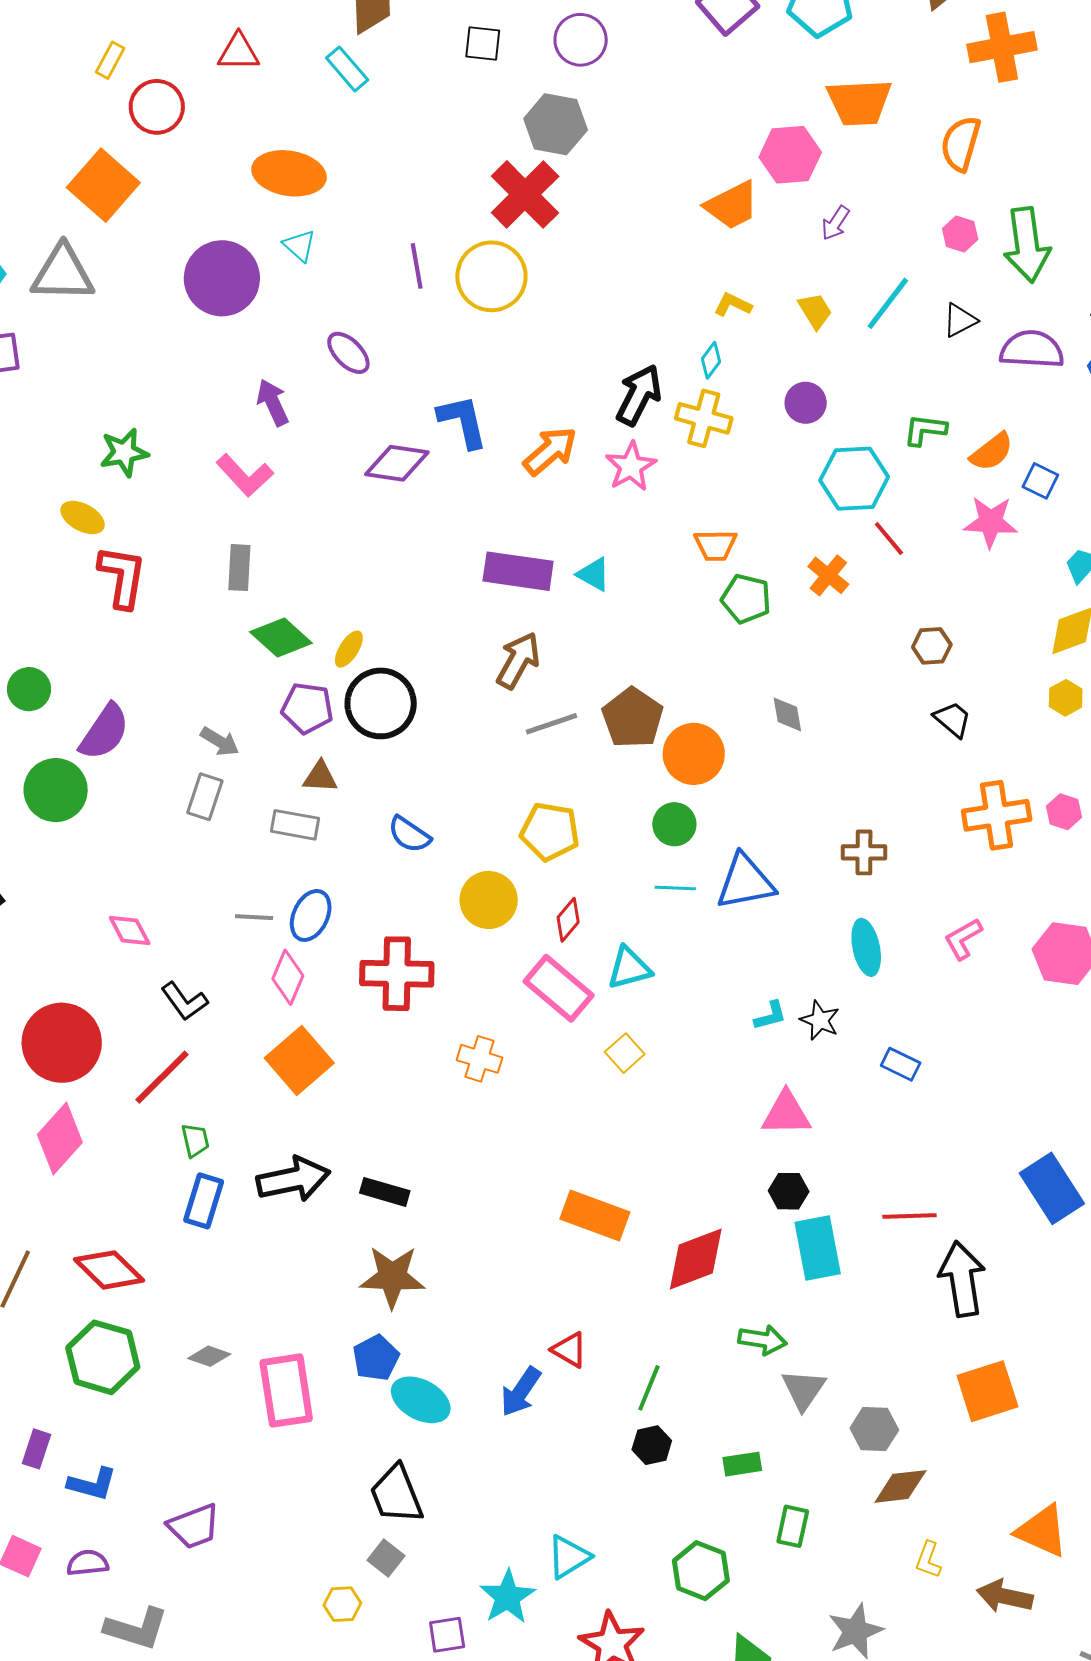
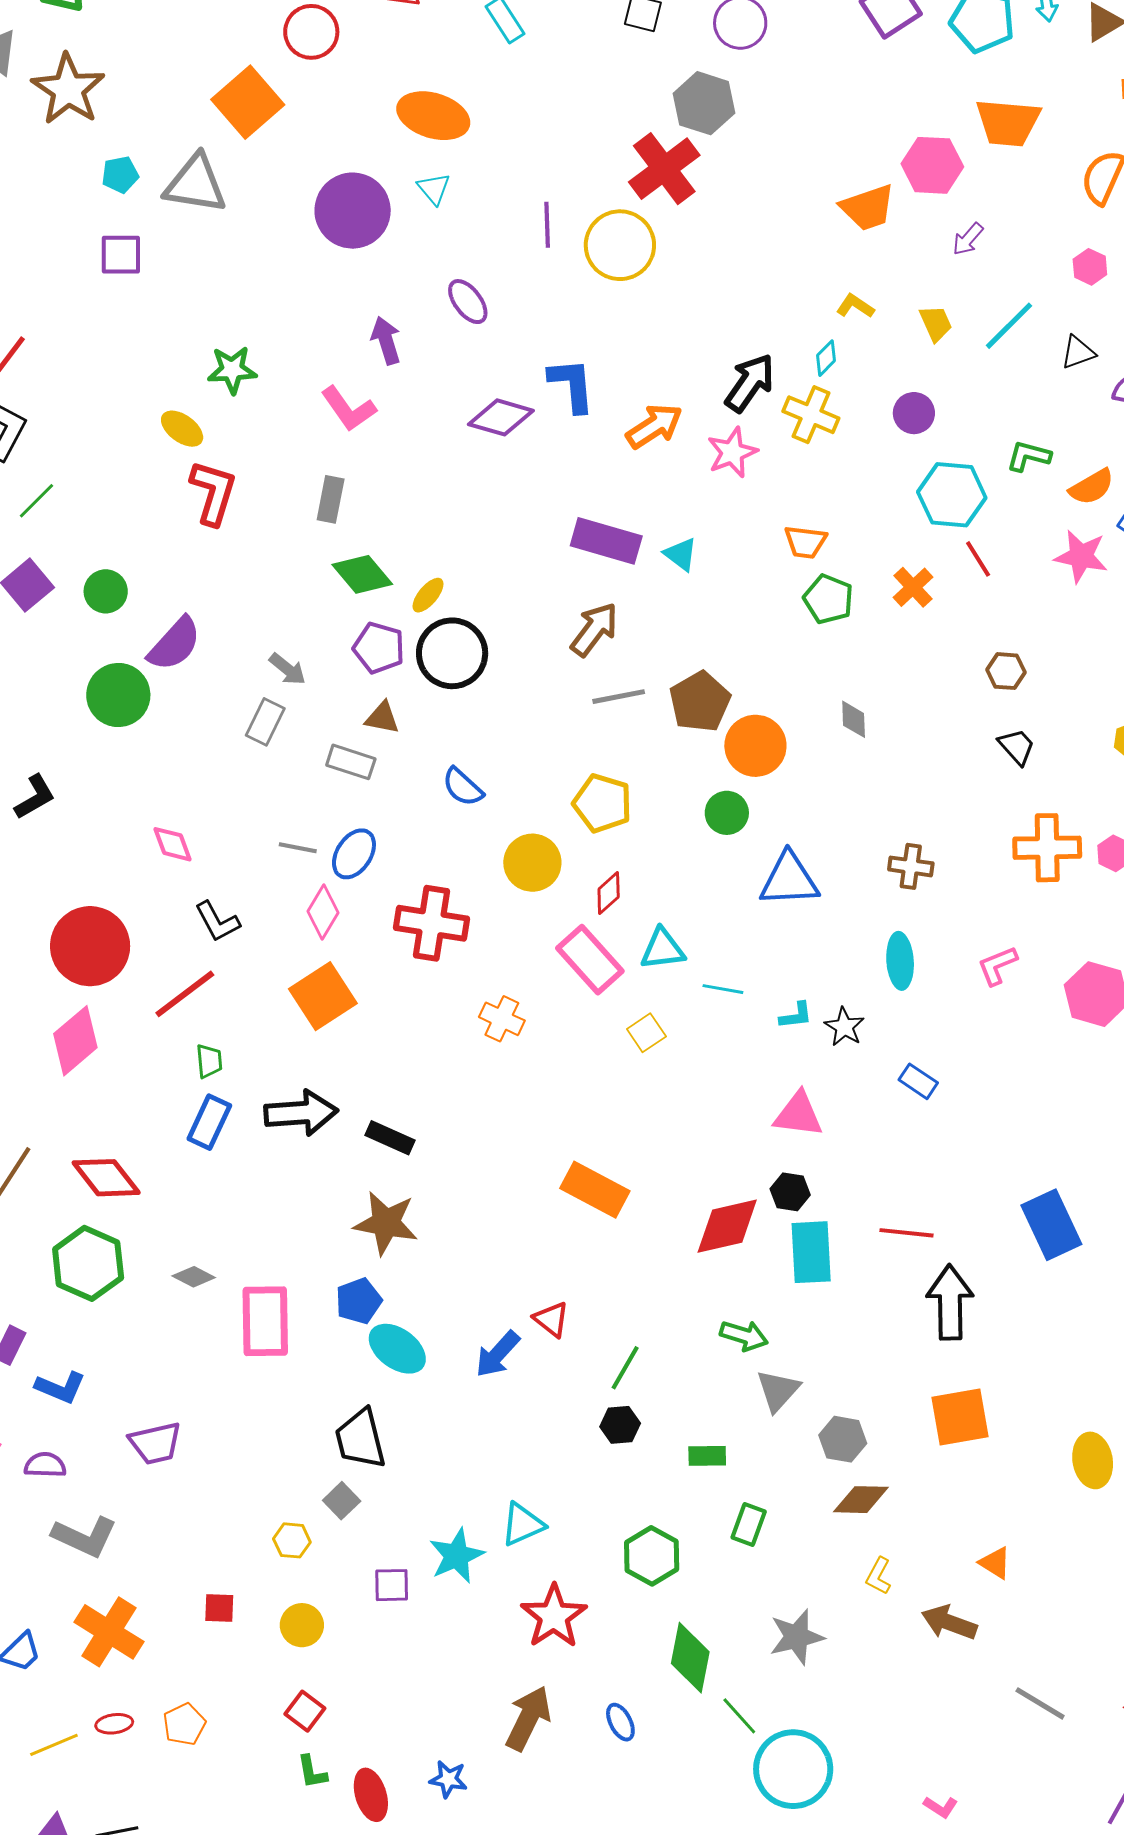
cyan line: (675, 888) -> (723, 989), moved
red diamond: (696, 1259) -> (727, 1226), moved
orange triangle: (1042, 1531) -> (995, 1563), size x0.6

